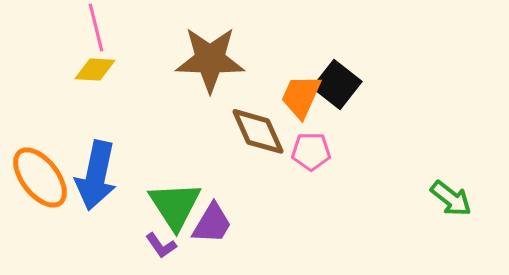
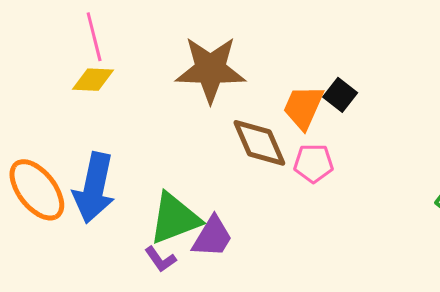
black square: (337, 84) -> (340, 95), size x0.7
green triangle: (175, 205) -> (175, 218), turned 42

